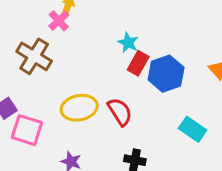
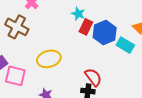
red semicircle: (120, 112) -> (93, 77), moved
cyan rectangle: (193, 129) -> (125, 45), moved

